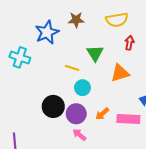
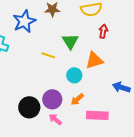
cyan circle: (82, 88) -> (74, 75), moved
black circle: (53, 106) -> (29, 107), moved
pink rectangle: (128, 119) -> (97, 115), moved

